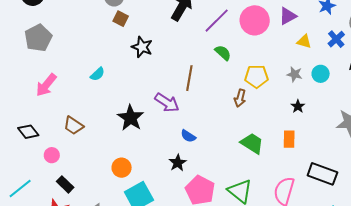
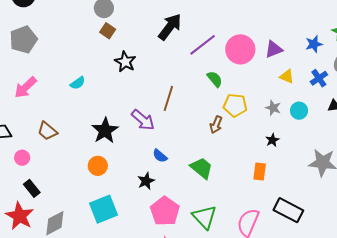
green semicircle: (223, 53) -> (215, 79), moved
green trapezoid: (252, 143) -> (202, 168), moved
orange circle: (122, 168) -> (98, 166), moved

